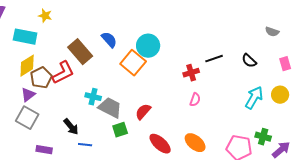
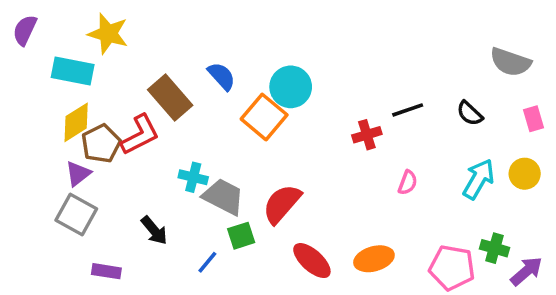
yellow star: (45, 16) -> (108, 34), size x1.6
gray semicircle: (272, 32) -> (510, 62), size x1.6
pink semicircle: (195, 100) -> (408, 183), moved
red semicircle: (143, 112) -> (282, 204), size x1.4
orange ellipse: (195, 143) -> (374, 259), turned -55
blue line: (85, 145) -> (207, 262), moved, turned -56

